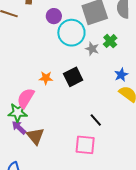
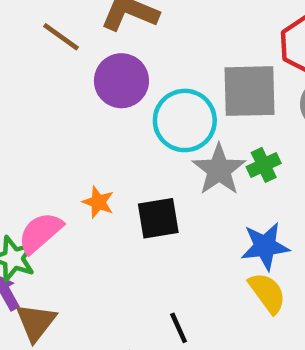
purple circle: (54, 16) -> (121, 81), moved, size x1.5
gray star: (92, 49) -> (219, 170), size x1.6
blue star: (121, 75) -> (265, 246), size x1.5

